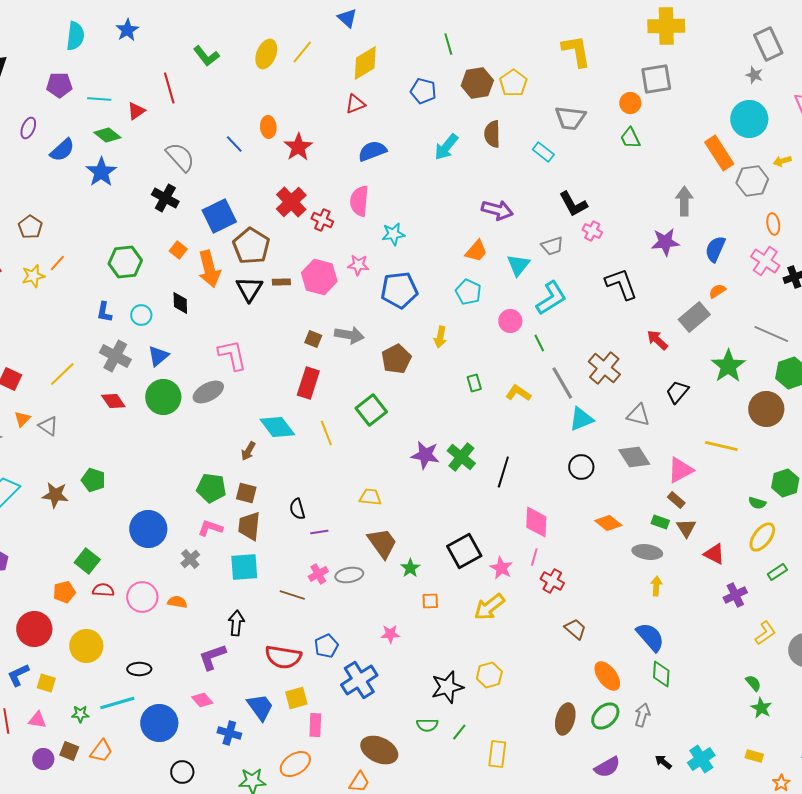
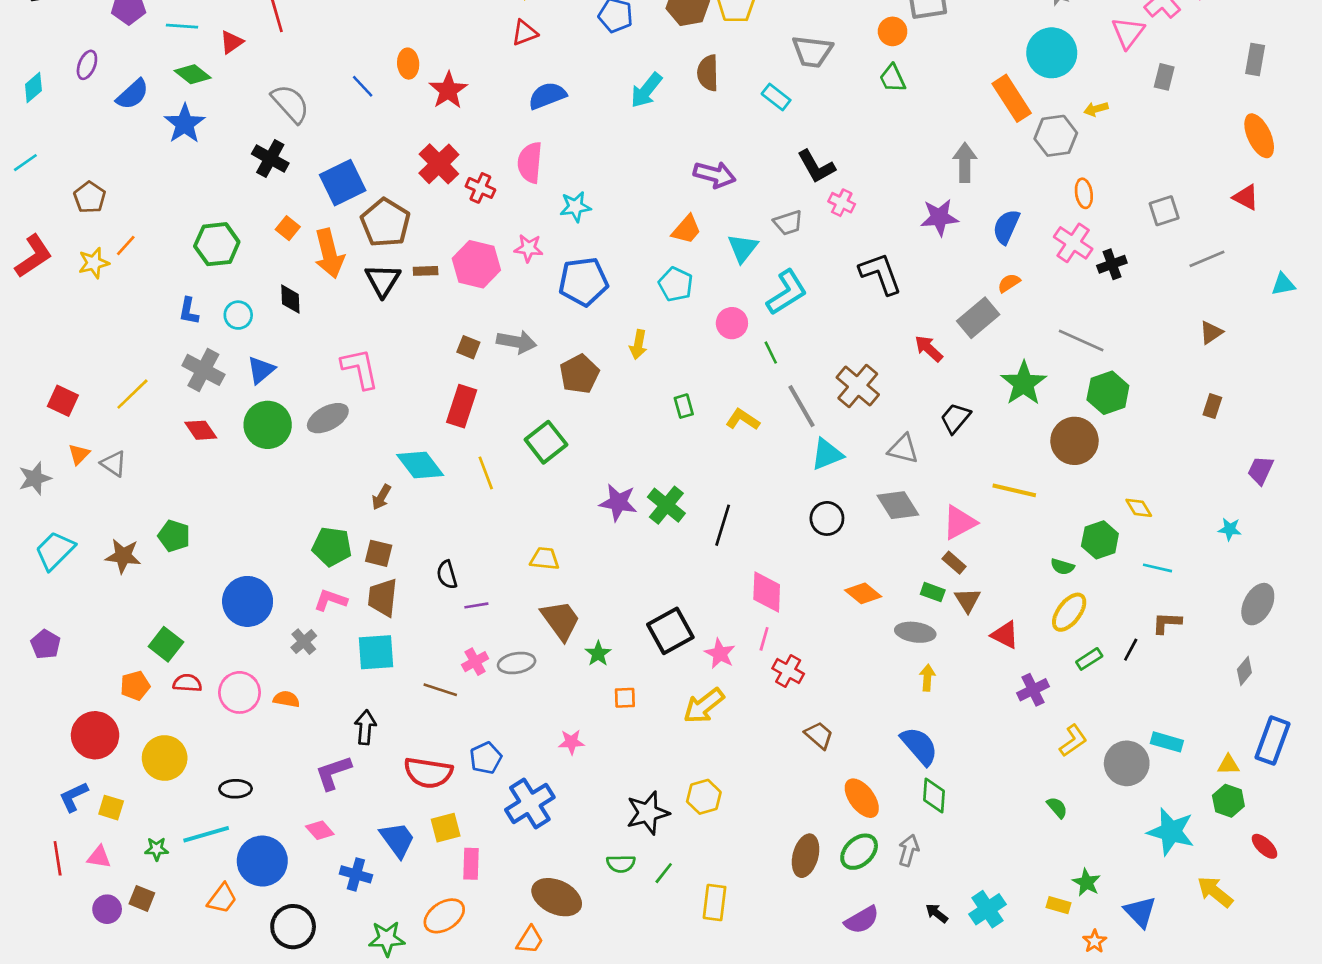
green star: (761, 708) -> (1087, 882), moved
orange trapezoid: (101, 751) -> (222, 898), moved
black circle: (182, 772) -> (293, 927), size x1.4

